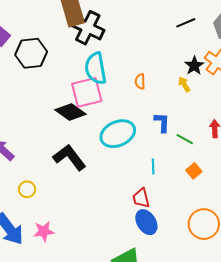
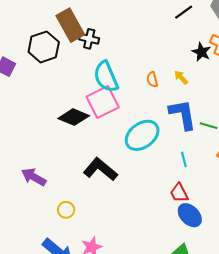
black cross: (88, 28) -> (89, 39), size x0.6
black hexagon: (31, 53) -> (44, 47), moved
yellow arrow: (184, 84) -> (181, 77), moved
black diamond: (71, 112) -> (74, 117), moved
blue L-shape: (162, 122) -> (183, 114), size x1.6

